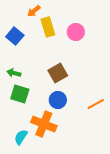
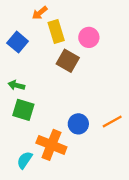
brown square: (58, 73) -> (68, 61), moved, turned -30
blue circle: (58, 100) -> (78, 124), moved

